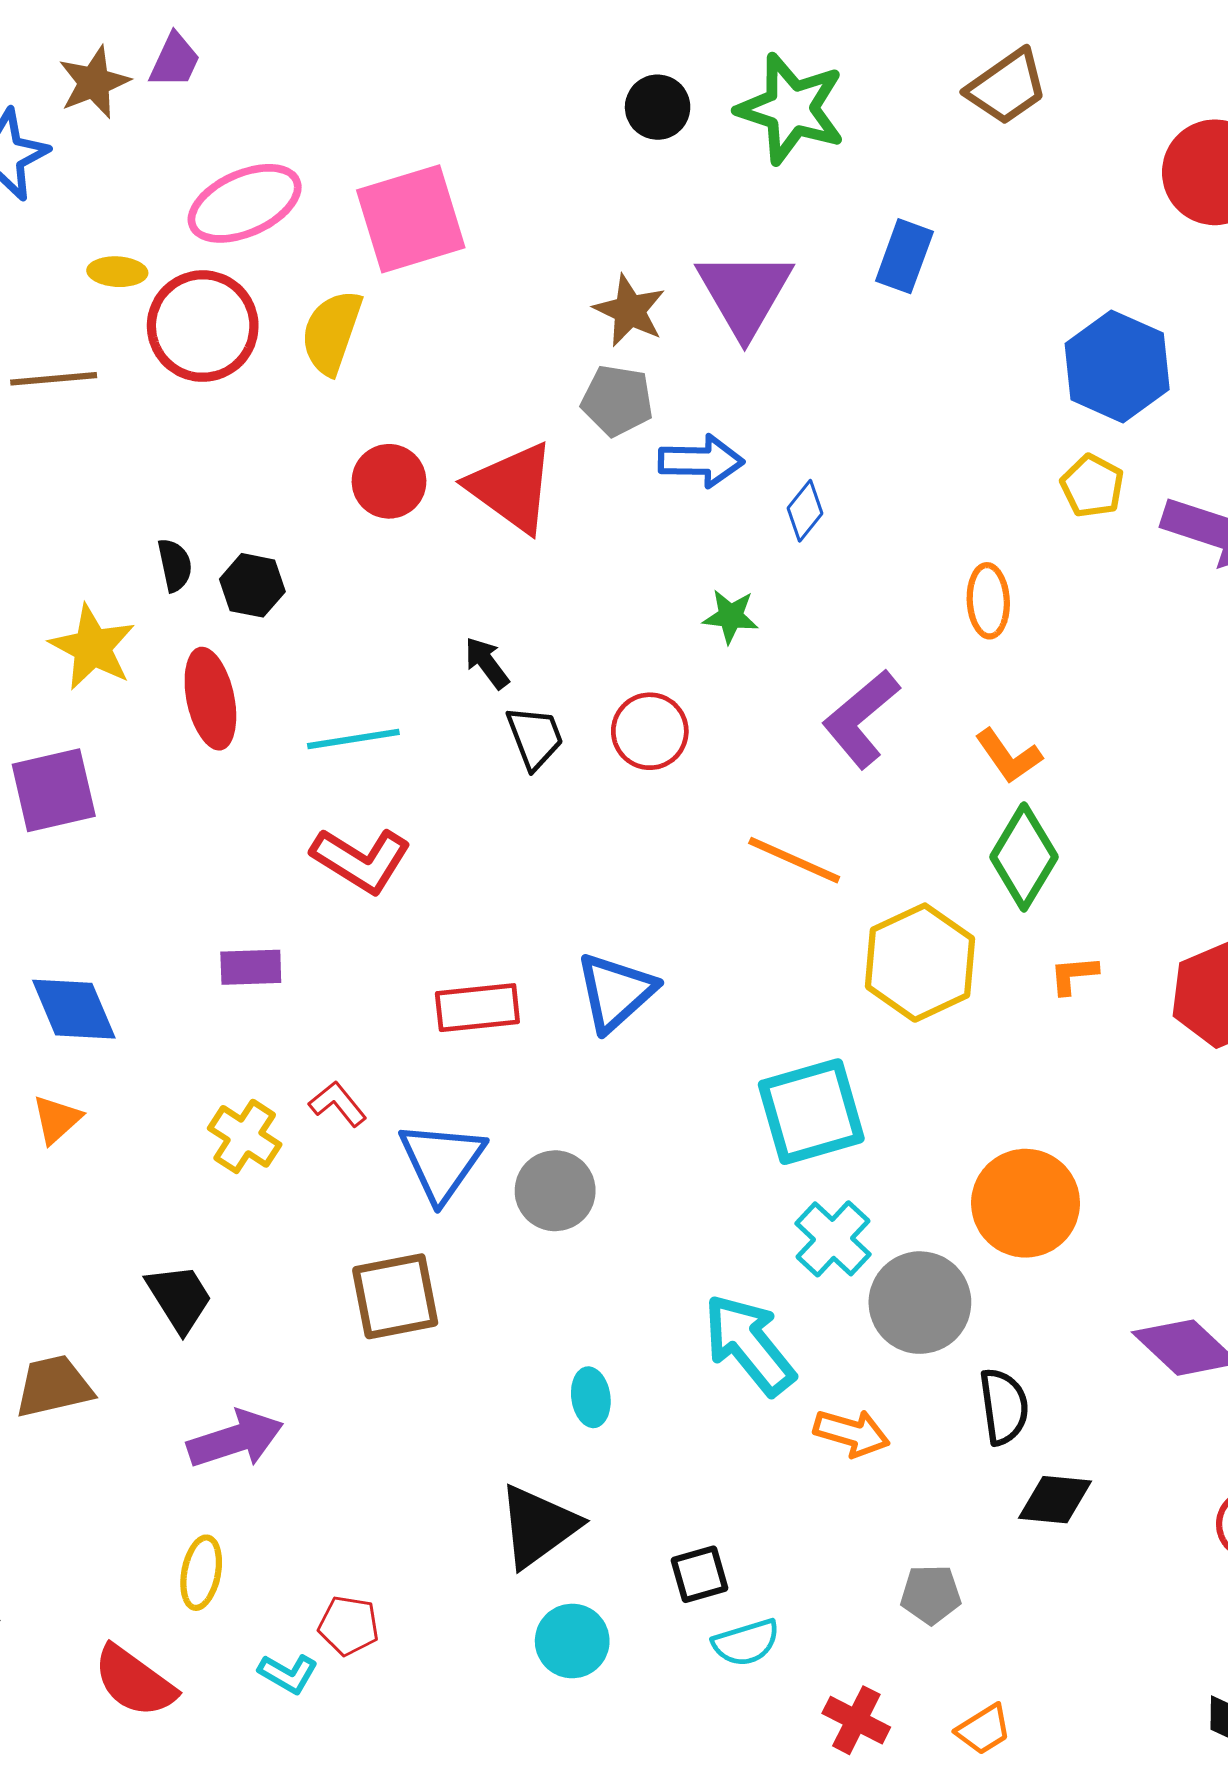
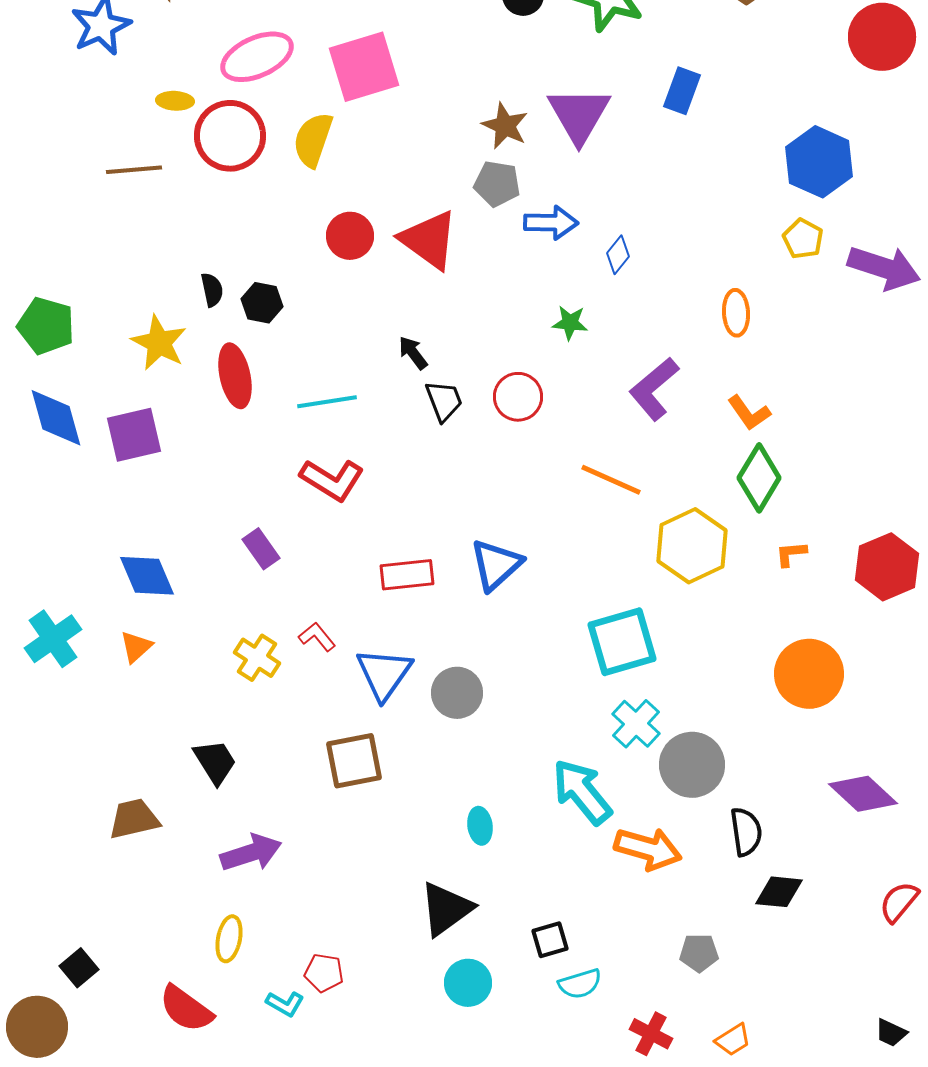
purple rectangle: (251, 967) -> (261, 549), turned 57
orange circle: (1026, 1203) -> (809, 674), moved
orange arrow: (852, 1433) -> (648, 849), size x1.4

